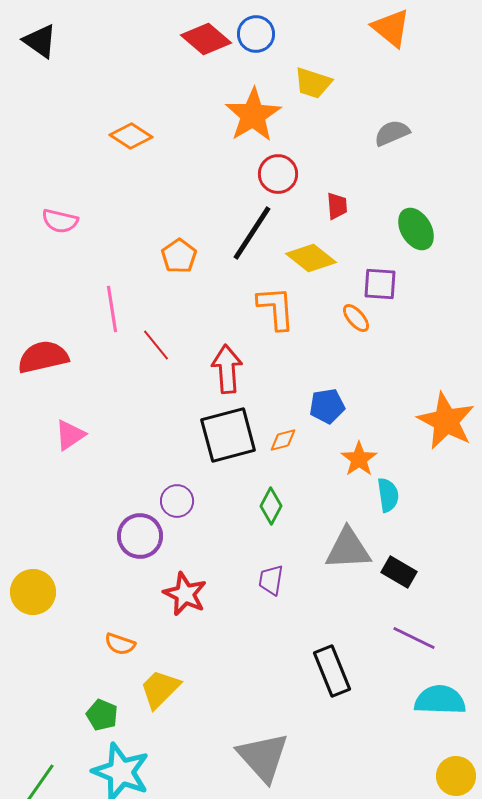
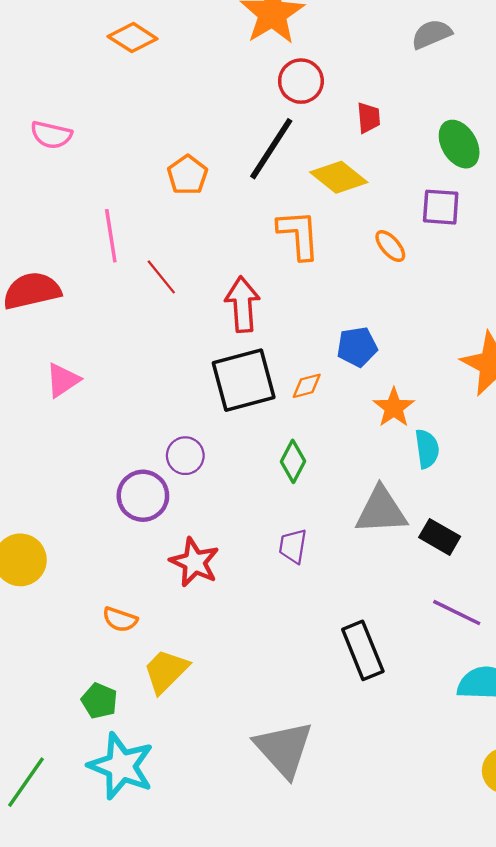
purple square: (380, 284) -> (441, 207), moved

